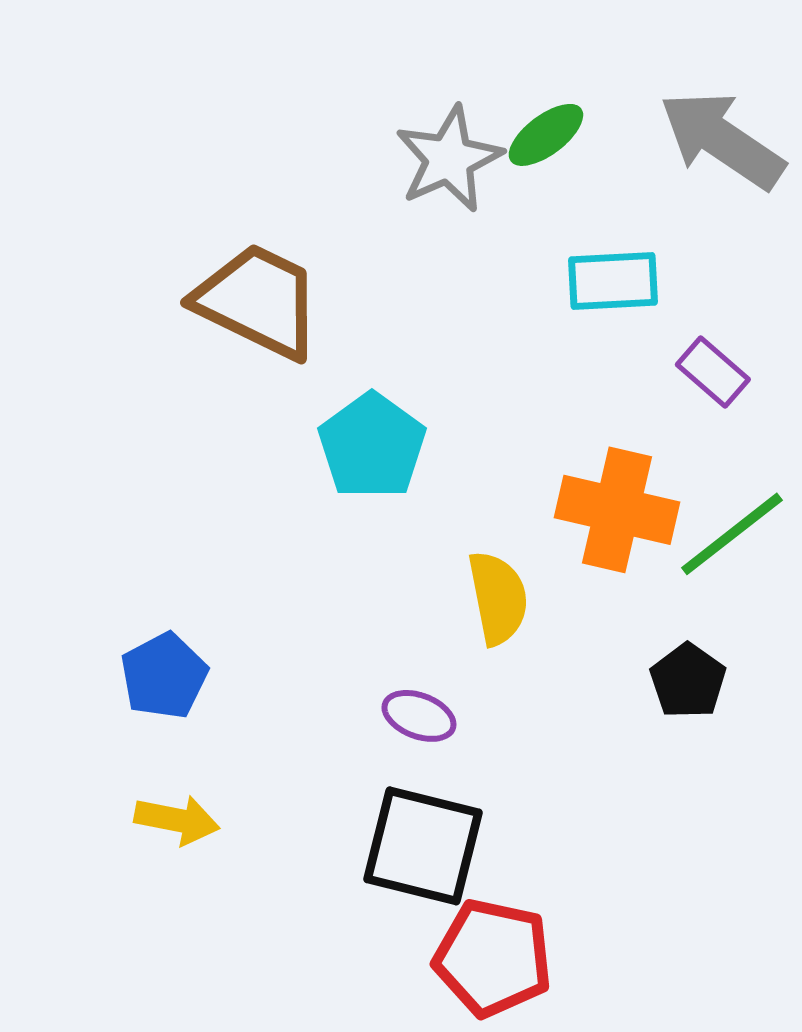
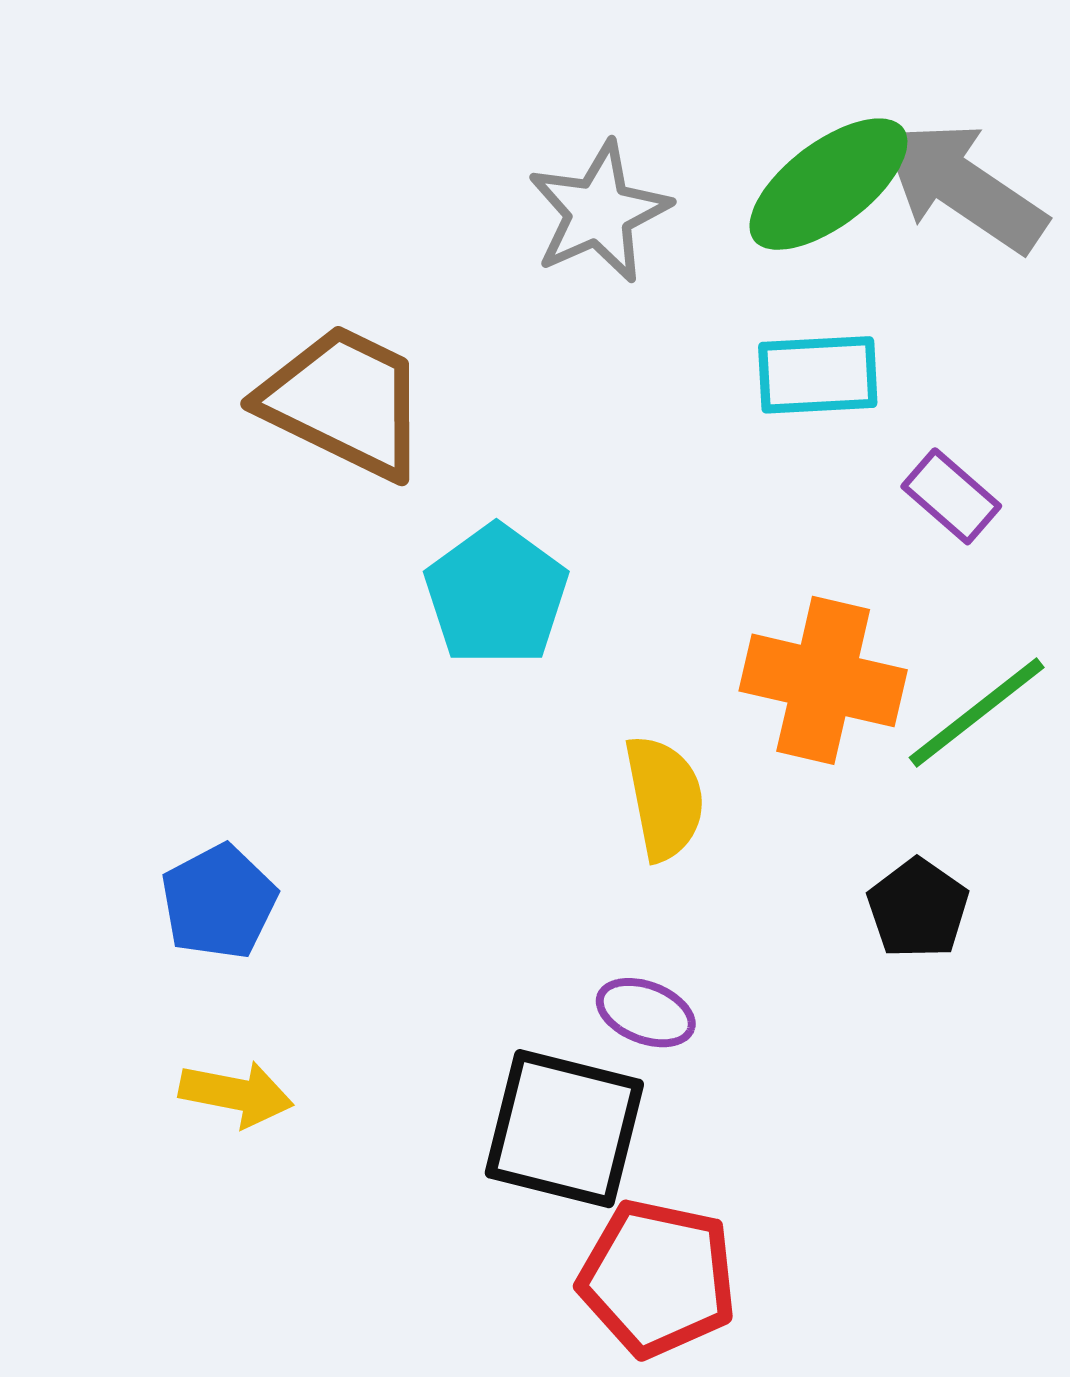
green ellipse: (546, 135) -> (828, 184), moved, size x1.6
purple ellipse: (419, 716) -> (646, 1013), moved

